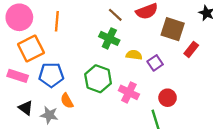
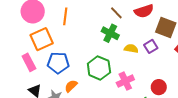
purple square: (155, 63) -> (151, 46), moved
pink rectangle: (18, 76) -> (29, 62), turned 42
pink cross: (129, 92) -> (125, 81), turned 36
orange semicircle: (67, 101) -> (71, 86), turned 72

